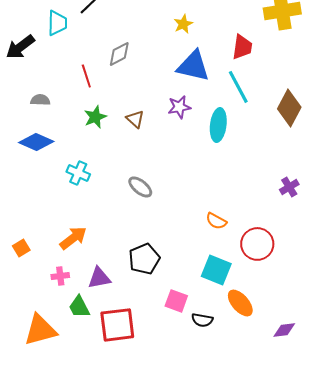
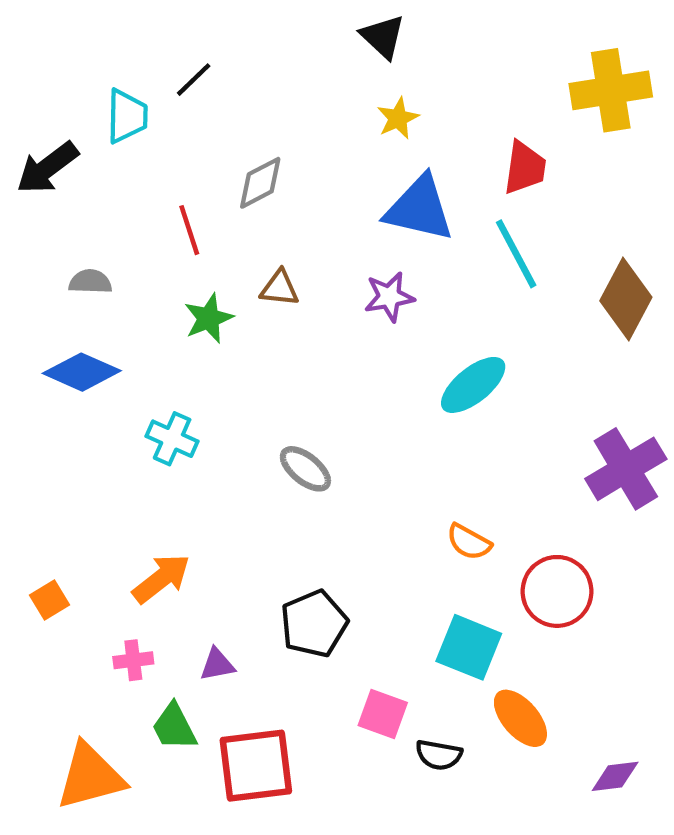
brown triangle: (135, 119) -> (280, 288), moved, turned -36
cyan ellipse: (218, 125) -> (473, 385), moved, turned 44
purple cross: (289, 187) -> (626, 469), size x1.8
purple triangle: (99, 278) -> (217, 665), size x0.7

